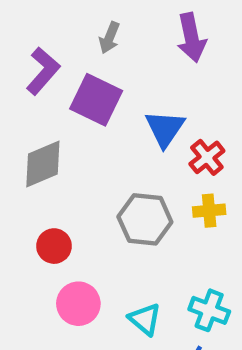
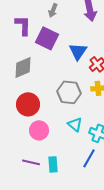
purple L-shape: (43, 71) -> (23, 25), turned -40
red circle: (54, 246) -> (28, 104), size x1.5
cyan triangle: (145, 319) -> (75, 124), moved

